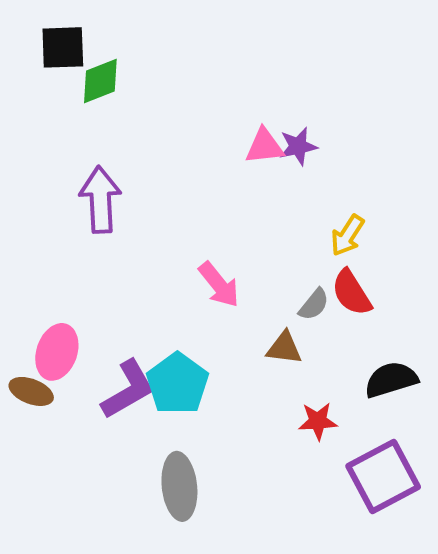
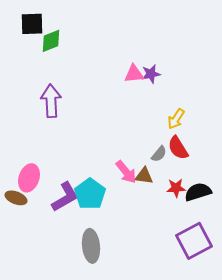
pink arrow: (219, 285) -> (126, 172), moved
red star: (318, 421) -> (176, 188), moved

